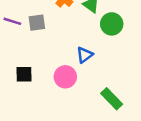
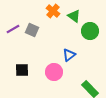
purple line: (12, 21) -> (13, 29), turned -48
gray square: (37, 23) -> (32, 30), turned 32

